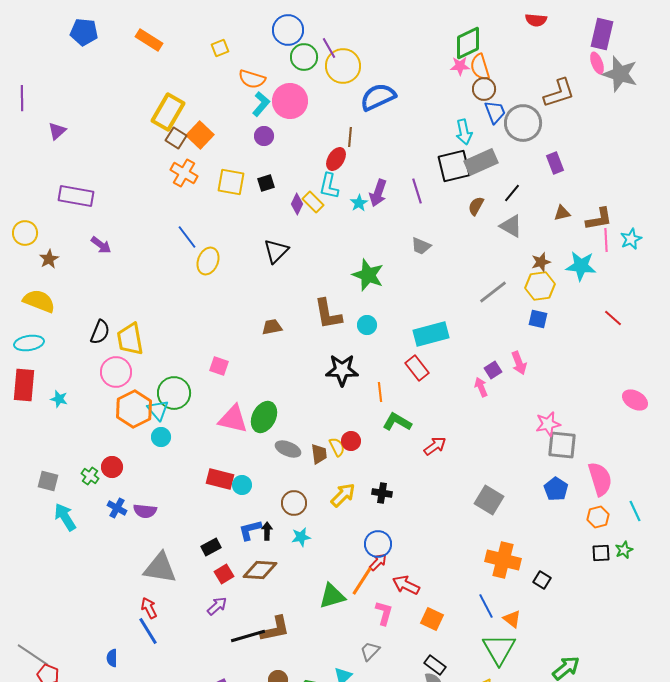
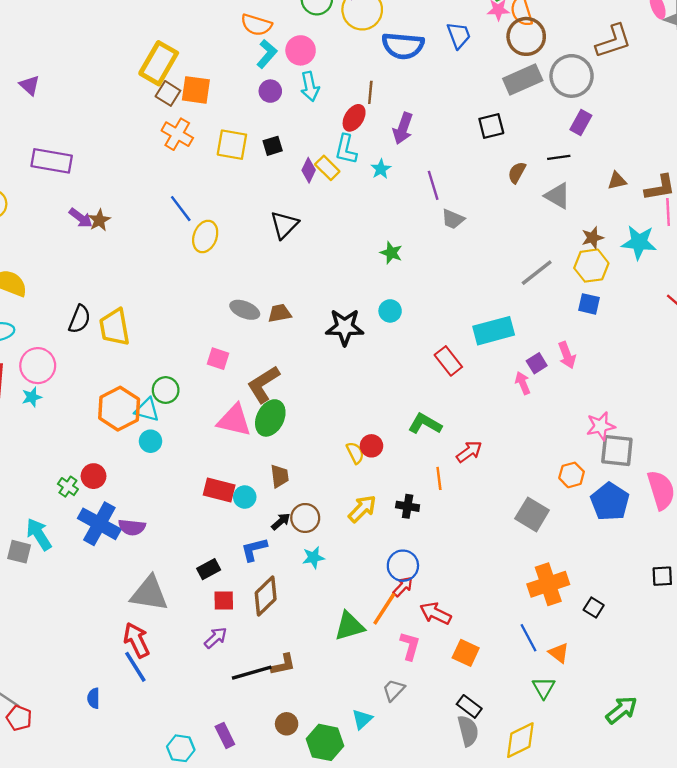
brown circle: (484, 89) -> (526, 36), size x1.4
blue semicircle: (378, 97) -> (403, 46), turned -150
pink circle: (290, 101) -> (301, 50), size x0.7
blue trapezoid: (495, 112) -> (459, 35), moved
purple triangle: (57, 131) -> (30, 85), turned -36
cyan arrow: (464, 132) -> (310, 86), moved
orange square: (200, 135) -> (196, 90), turned -36
gray rectangle: (481, 162) -> (523, 79), moved
purple rectangle: (555, 163) -> (581, 123), moved, turned 50
black square: (454, 166) -> (491, 126), size x0.7
purple line: (417, 191) -> (433, 185), moved
purple arrow: (378, 193) -> (403, 128), moved
black line: (512, 193) -> (559, 157), turned 42
brown star: (49, 259) -> (99, 220), moved
green star: (368, 275) -> (391, 253), size x0.6
brown L-shape: (328, 314) -> (263, 384), moved, turned 68
cyan rectangle: (431, 334) -> (494, 331), moved
black star: (342, 370) -> (345, 327), moved
pink circle: (116, 372) -> (38, 366), moved
orange line: (380, 392) -> (439, 478), moved
green circle: (174, 393) -> (166, 390), size x0.7
cyan star: (59, 399) -> (32, 397), turned -30
cyan triangle: (158, 410) -> (147, 410), turned -35
gray ellipse: (288, 449) -> (245, 310), moved
brown trapezoid: (319, 454) -> (280, 476), moved
gray square: (48, 481) -> (19, 552), moved
blue pentagon: (556, 489) -> (610, 502), size x1.4
blue cross: (117, 508) -> (99, 524), size x1.8
orange hexagon: (598, 517) -> (572, 475), moved
black arrow: (267, 531) -> (281, 521), moved, turned 48
orange cross: (503, 560) -> (548, 584), turned -32
brown diamond: (260, 570) -> (266, 596), turned -48
red square: (224, 574) -> (224, 601), turned 30
red arrow: (149, 608) -> (137, 640), size x1.4
brown L-shape: (275, 629) -> (283, 665), size x0.7
green triangle: (499, 649) -> (544, 688), size x0.6

